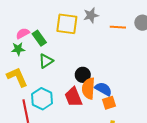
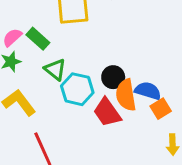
green triangle: (46, 61) -> (55, 69), turned -35
cyan hexagon: (42, 99) -> (77, 89), moved

